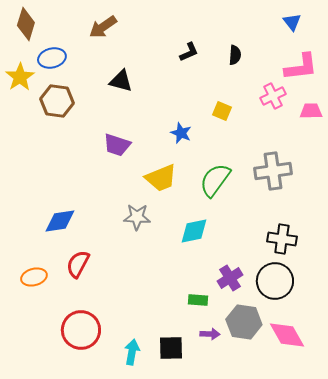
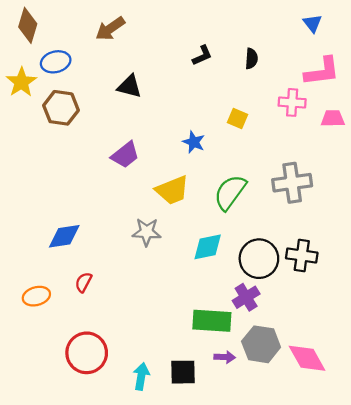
pink cross: (273, 96) -> (292, 102), turned 30
purple trapezoid: (117, 145) -> (125, 155), turned -56
red semicircle: (78, 264) -> (83, 282), size x0.7
black circle: (275, 281) -> (259, 259), moved
green rectangle: (198, 300) -> (212, 321), size x1.8

